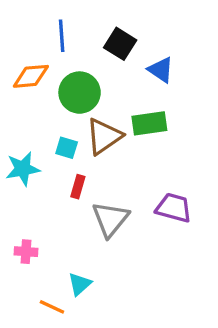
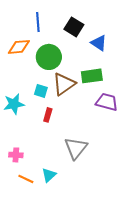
purple trapezoid: (174, 208) -> (107, 102), moved
gray triangle: (110, 219) -> (76, 148), moved
orange line: (52, 307) -> (26, 179), moved

